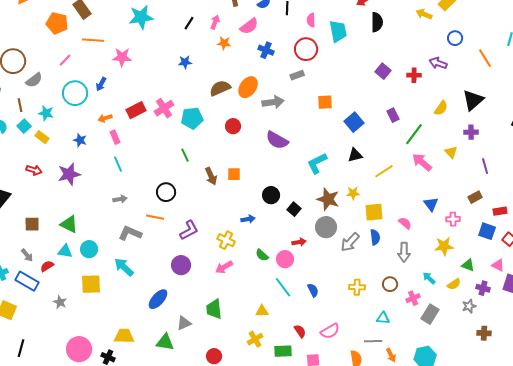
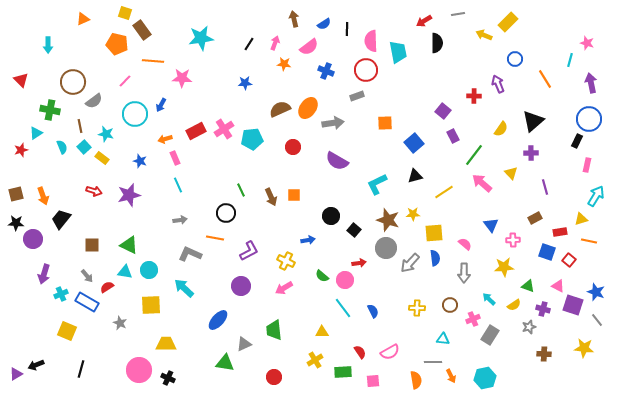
pink semicircle: (311, 20) -> (371, 41), size x1.5
purple arrow: (438, 63) -> (498, 84), turned 48
purple square: (383, 71) -> (443, 111), moved
green line: (185, 155) -> (241, 190), moved
yellow trapezoid: (124, 336) -> (166, 344), moved

